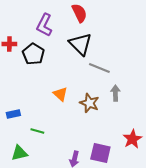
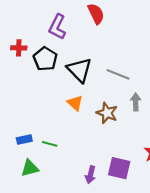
black triangle: (80, 44) -> (79, 70), moved
blue rectangle: (13, 114) -> (24, 139), moved

